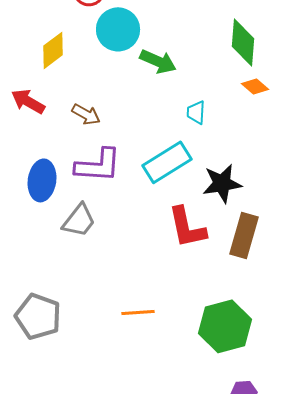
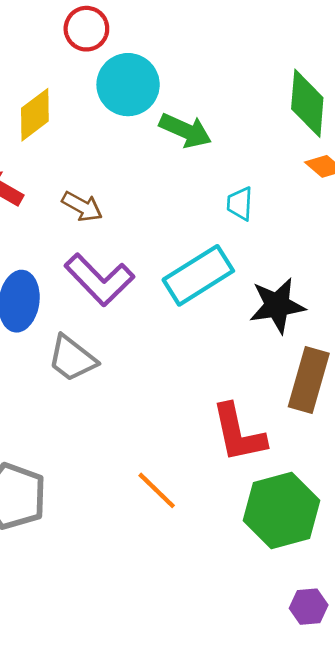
purple L-shape: (98, 165) -> (99, 280), turned 42
gray trapezoid: (79, 220) -> (72, 359), turned 90
red L-shape: (187, 227) -> (238, 433), moved
orange line: (138, 312) -> (157, 490), turned 48

